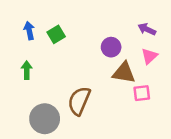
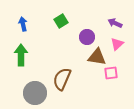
green square: (56, 34) -> (61, 21), moved
green arrow: (27, 70) -> (21, 55), size x1.5

